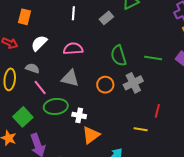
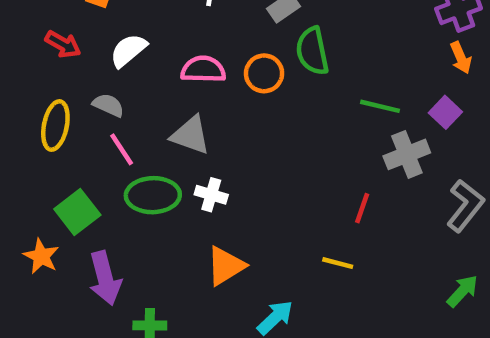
green semicircle: (119, 56) -> (312, 51), moved
gray cross: (133, 83) -> (407, 154), moved
orange circle: (105, 85) -> (264, 73), moved
red line: (157, 111) -> (362, 208), moved
white cross: (79, 115) -> (211, 195), moved

